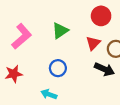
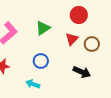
black arrow: (104, 69) -> (82, 72), moved

